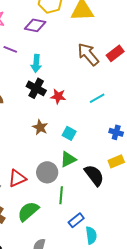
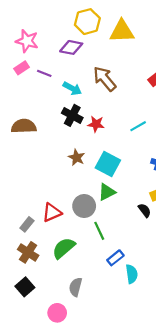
brown arrow: (88, 54) -> (105, 79), moved
cyan arrow: (36, 63) -> (72, 88), turned -66
cyan square: (69, 133) -> (108, 164), size x1.6
black semicircle: (94, 175) -> (145, 210), moved, size x0.6
green line: (61, 195) -> (99, 231), turned -30

